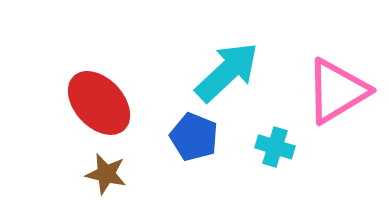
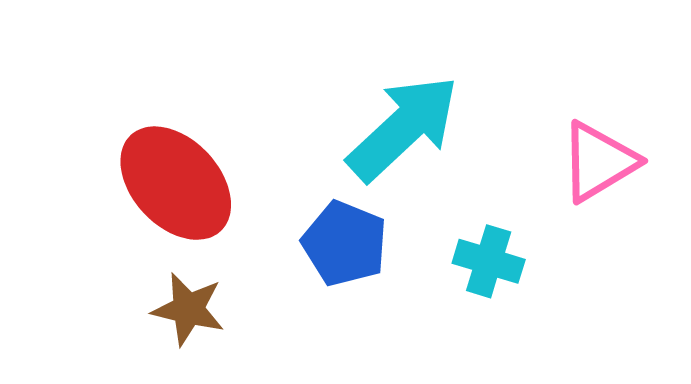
pink triangle: (337, 91) -> (599, 162), size x0.7

